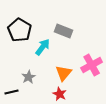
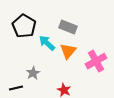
cyan arrow: (43, 47) -> (47, 43), turned -84
orange triangle: (64, 73) -> (68, 51), moved

